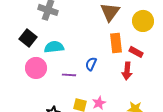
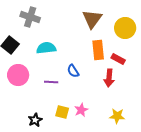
cyan semicircle: (54, 47) -> (46, 48), moved
blue semicircle: (91, 64) -> (73, 71), turned -56

